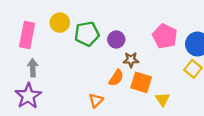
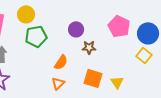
green pentagon: (87, 34) -> (36, 36), moved
orange semicircle: (116, 78) -> (61, 62), moved
orange square: (141, 82) -> (93, 78), moved

